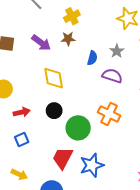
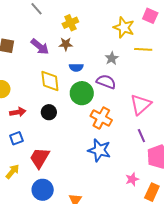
blue semicircle: (92, 58) -> (76, 67), moved, turned 72
green circle: (78, 128) -> (82, 93), moved
red trapezoid: (63, 158) -> (40, 158), moved
blue star: (92, 165) -> (99, 150), moved, turned 30
yellow arrow: (19, 174) -> (12, 172), turned -77

